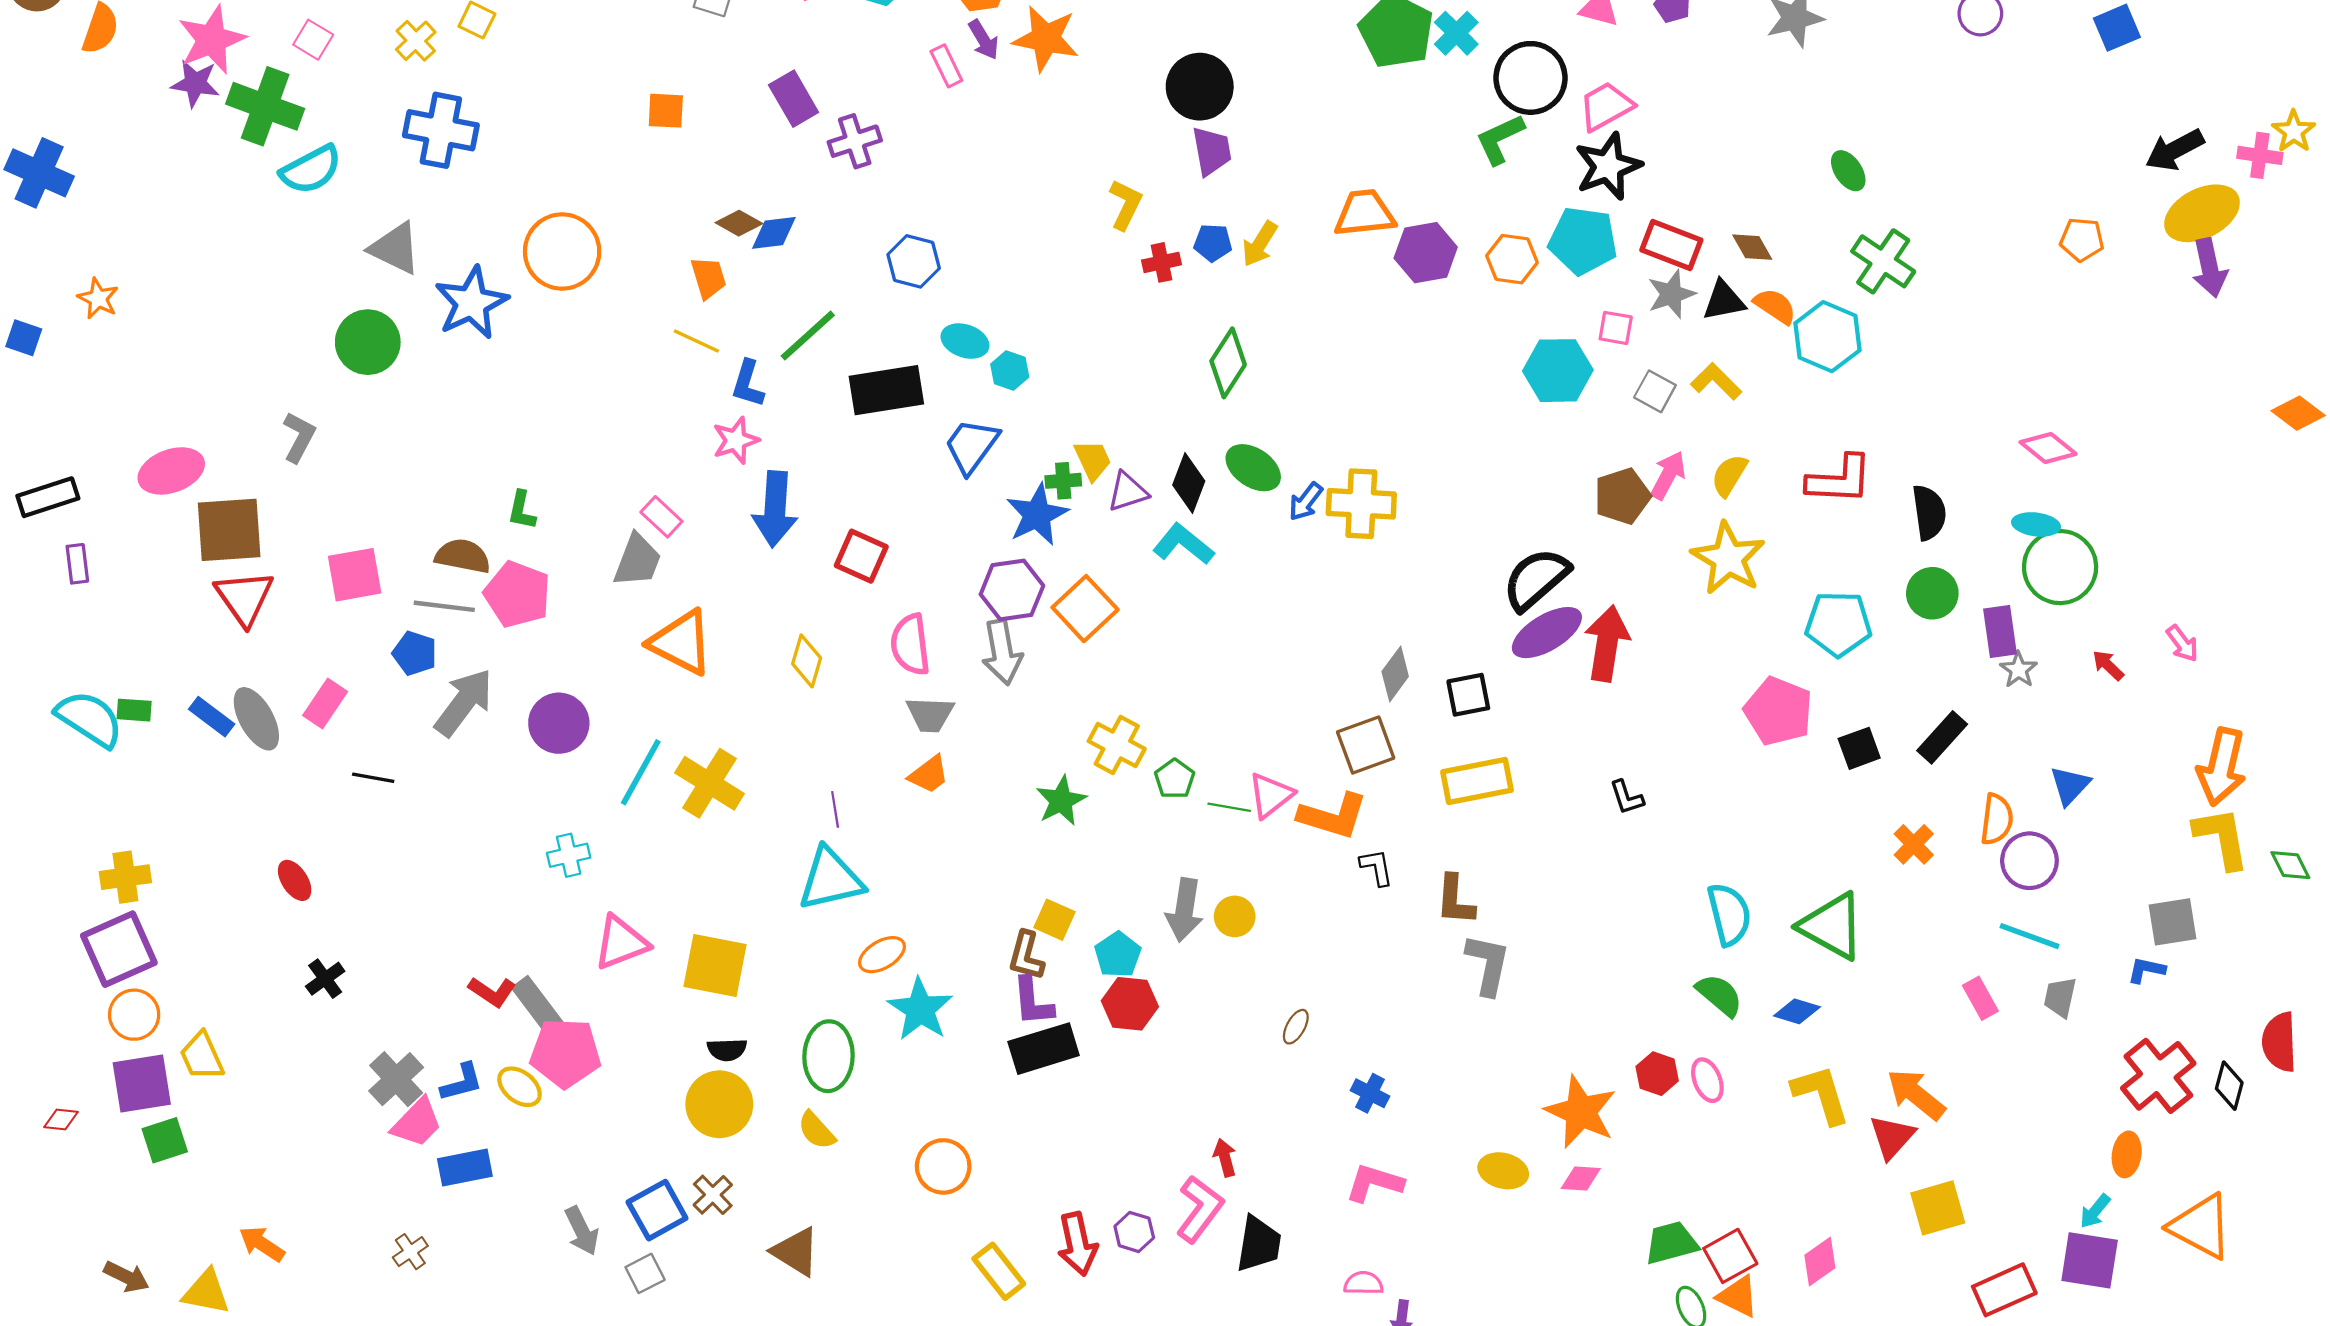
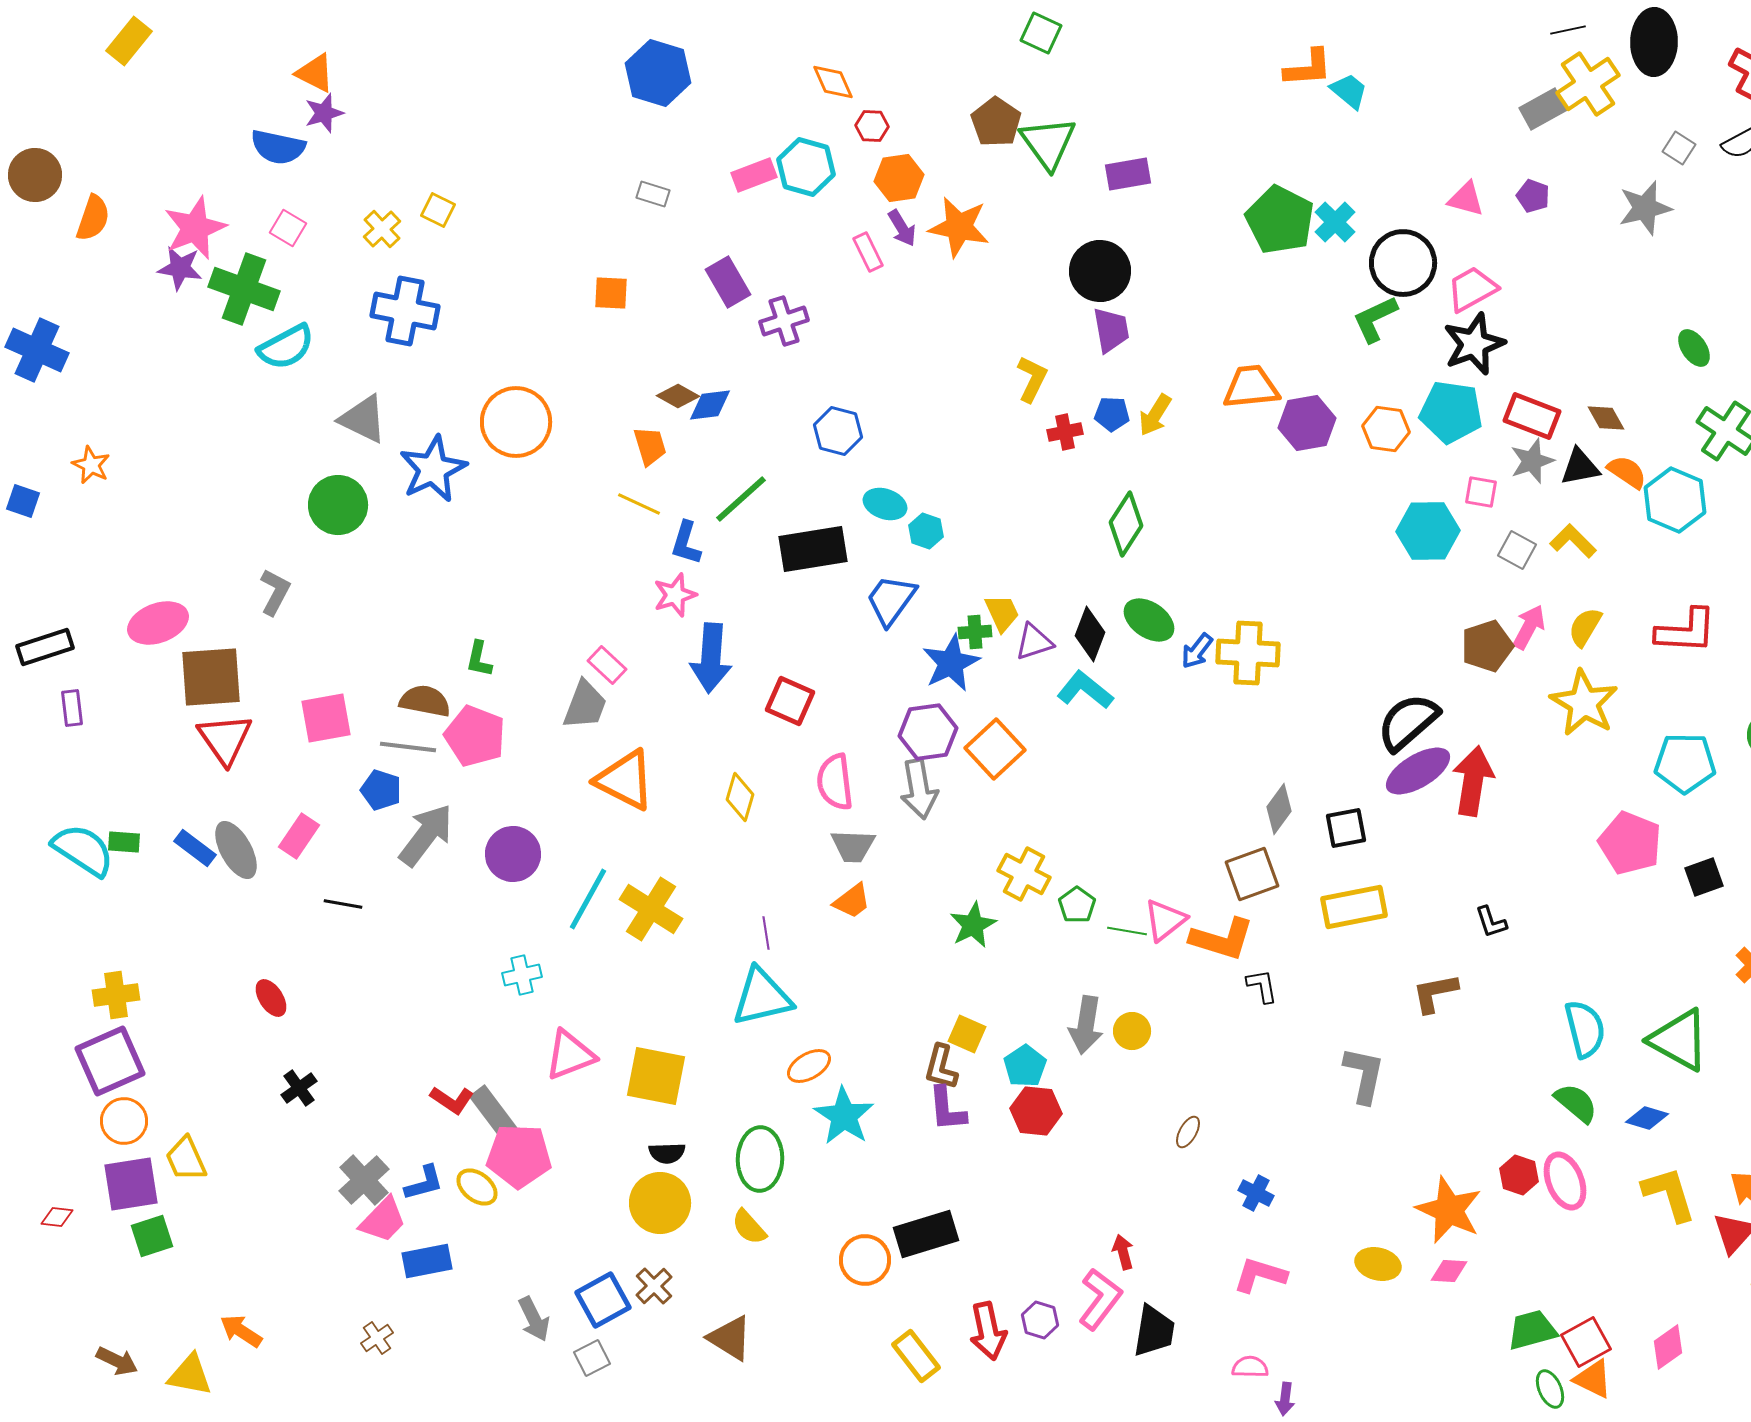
brown L-shape: (1455, 900) -> (1435, 993), moved, turned 75
black rectangle: (1044, 1049) -> (926, 1234), moved
pink ellipse: (1707, 1080) -> (1565, 1181), size x1.4

